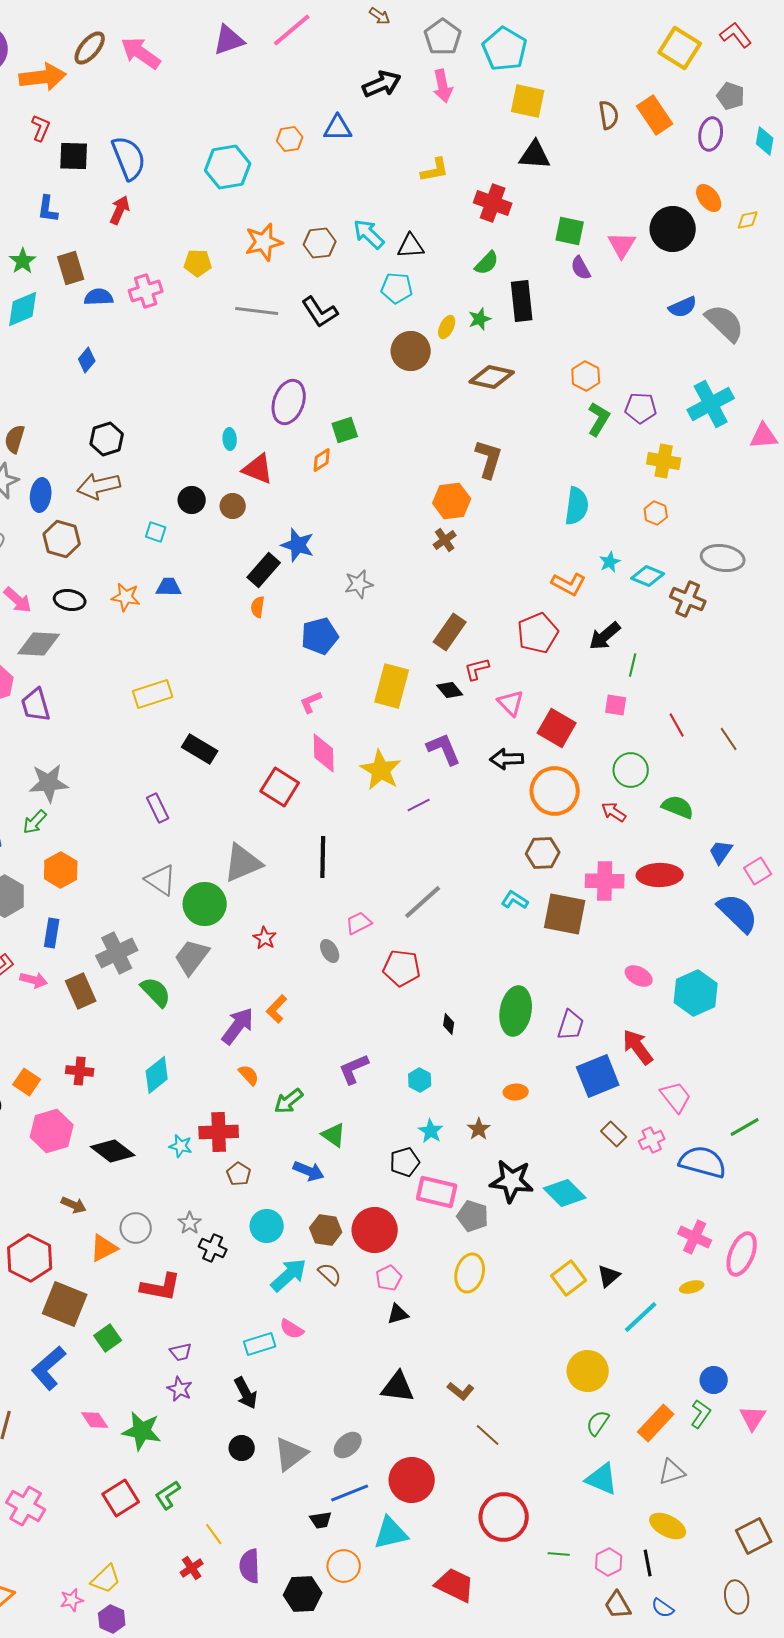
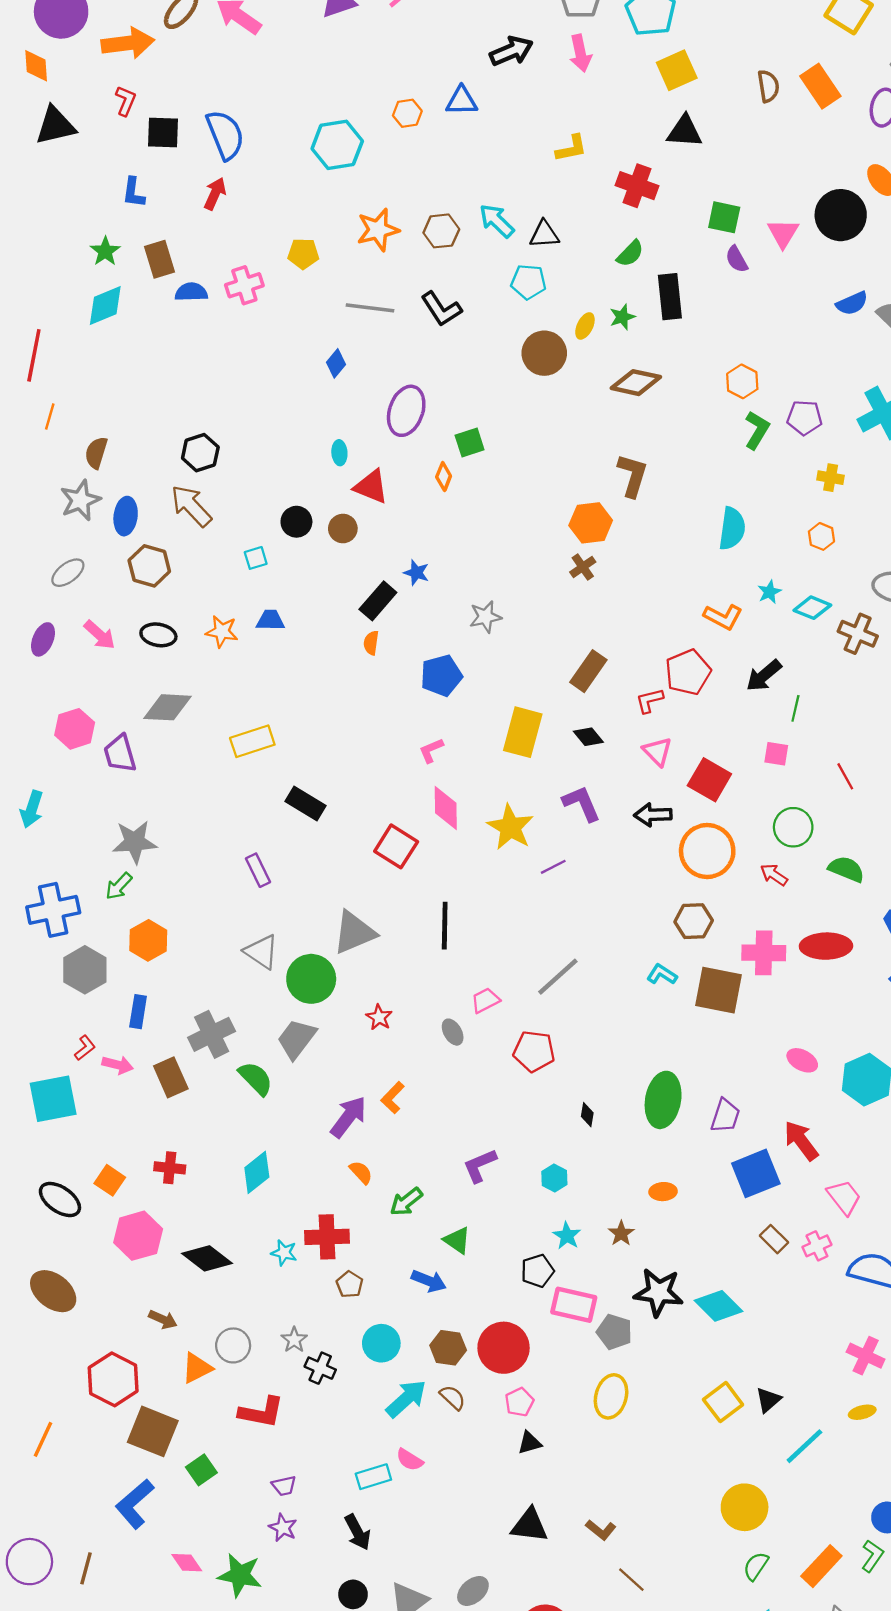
yellow square: (528, 101) -> (677, 70), turned -36
blue diamond: (87, 360) -> (336, 363), moved
orange diamond: (322, 460) -> (444, 476), turned -35
yellow cross: (664, 461) -> (831, 478), size x0.7
brown arrow: (99, 486) -> (191, 506), turned 60
cyan square: (156, 532) -> (256, 558), turned -35
blue star: (298, 545) -> (416, 573), size x0.7
gray diamond: (39, 644) -> (167, 707), moved
red L-shape: (477, 669) -> (649, 701), moved

